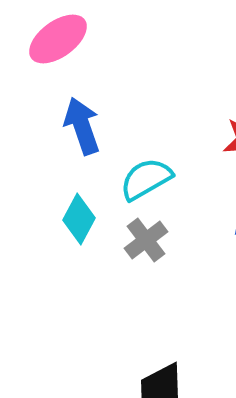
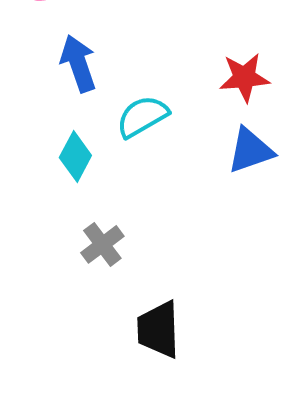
gray cross: (146, 240) -> (102, 244), moved

